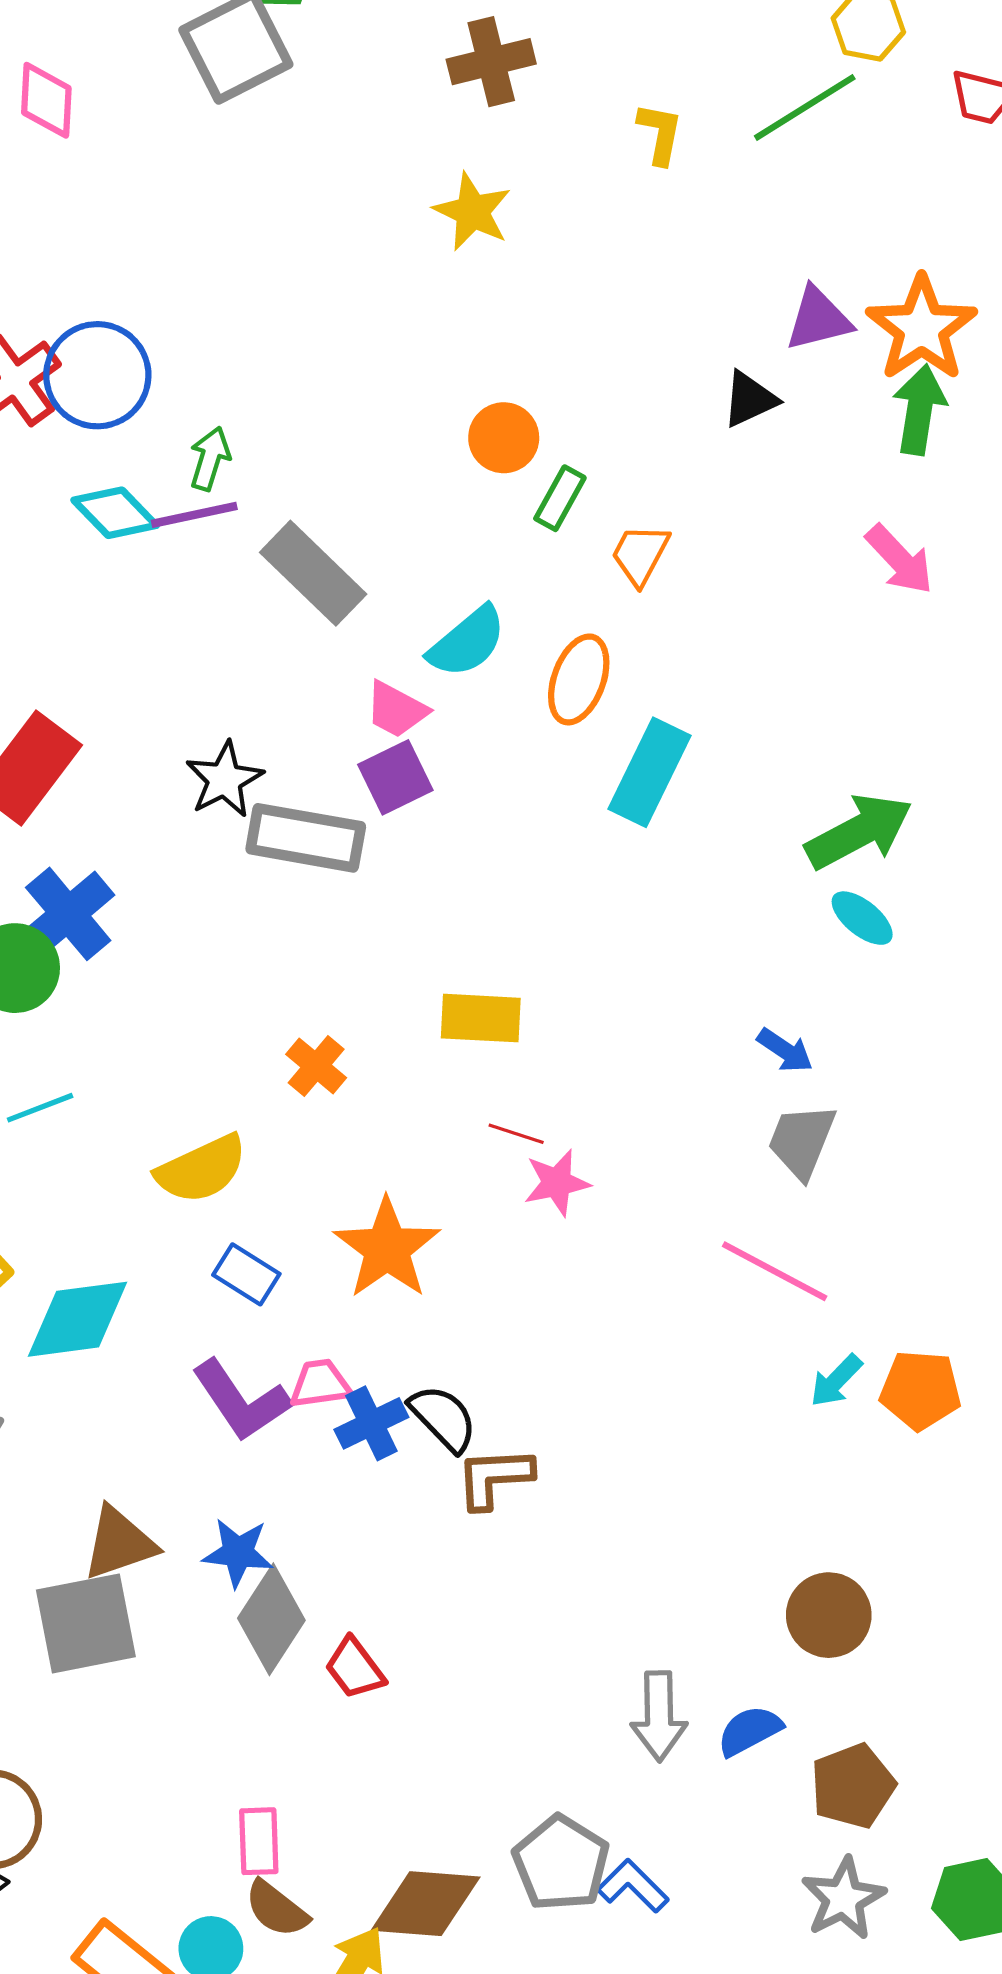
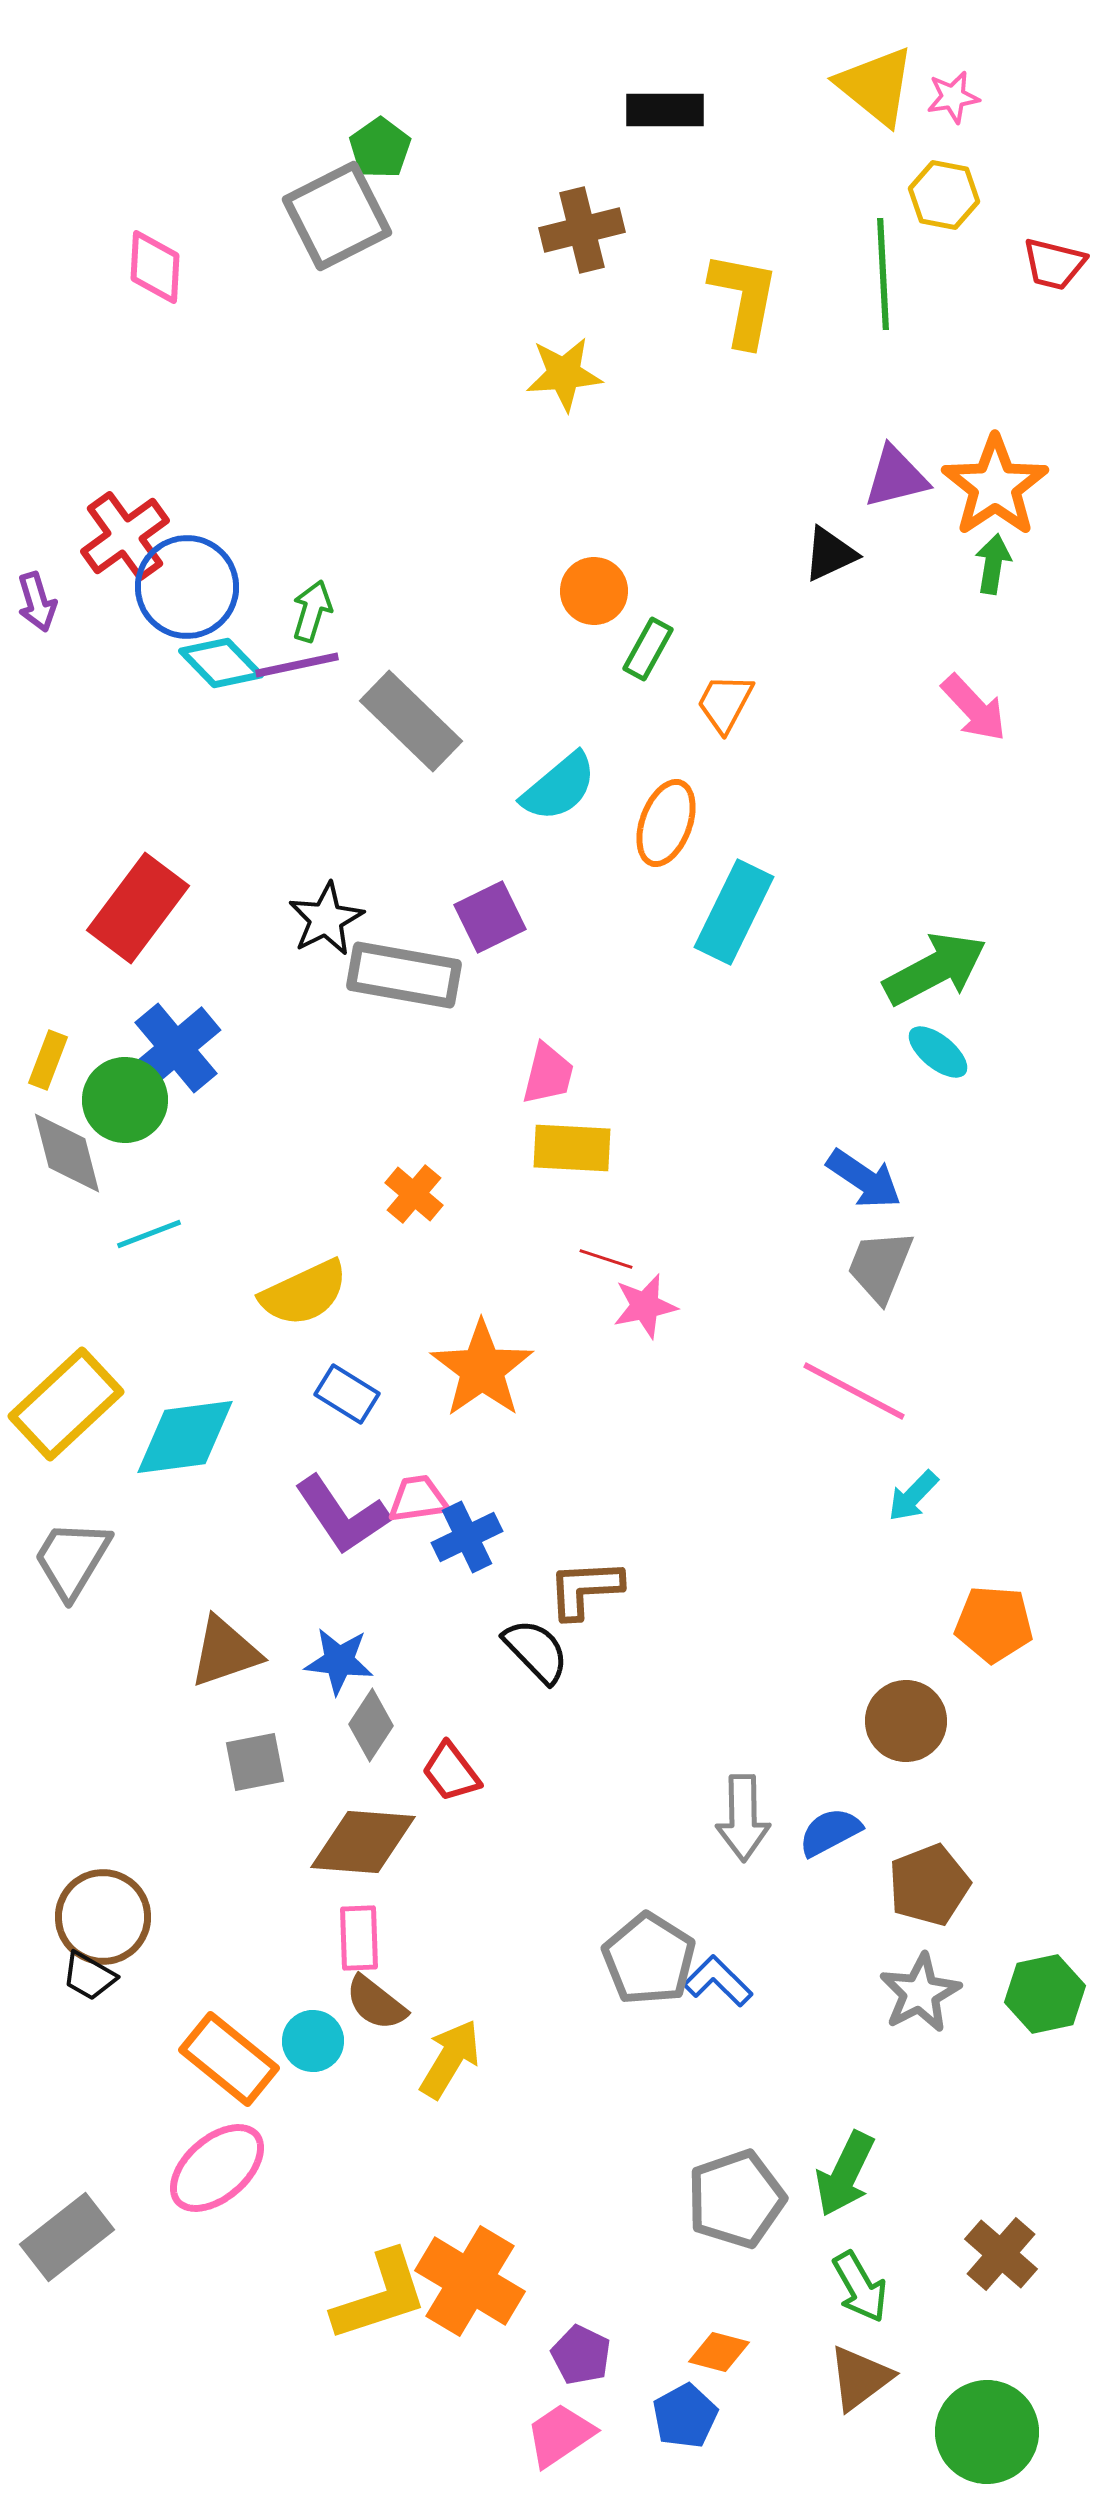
green line: (805, 107) -> (883, 274), turned -61
yellow L-shape: (660, 134) -> (744, 299), size x1.6
yellow star: (472, 212) -> (564, 374), turned -30
blue circle: (97, 375) -> (187, 587), moved
green arrow: (919, 410) -> (993, 564), size x0.7
pink trapezoid: (396, 710) -> (548, 1074), moved, turned -104
blue arrow: (785, 1050) -> (864, 1179), size x1.4
orange pentagon: (920, 1390) -> (994, 1624), moved
black semicircle: (443, 1418) -> (536, 1651), moved
gray diamond: (271, 1619) -> (371, 1725), size x0.7
gray square: (86, 1623) -> (255, 1762), moved, size x0.6
brown diamond: (426, 1904) -> (363, 1842), moved

